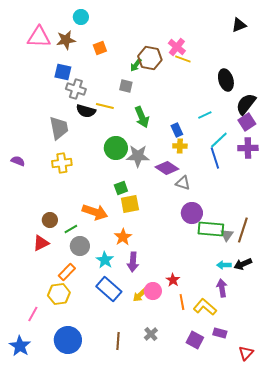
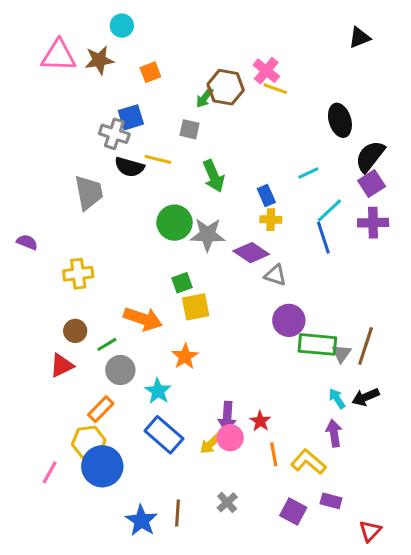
blue square: (63, 72) -> (131, 117), moved, turned -30
yellow cross: (62, 163) -> (78, 274), moved
purple arrow: (133, 262) -> (227, 417), moved
cyan arrow: (224, 265) -> (337, 399), turned 56
blue circle: (68, 340) -> (102, 466), moved
blue star: (20, 346) -> (141, 520), moved

